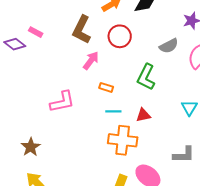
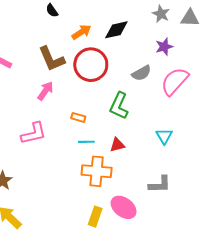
brown L-shape: (82, 30) -> (52, 59), turned -48
red circle: (120, 36) -> (91, 65), size x1.4
pink arrow: (91, 61) -> (45, 91), moved

